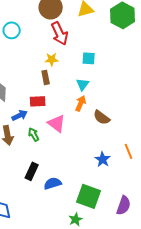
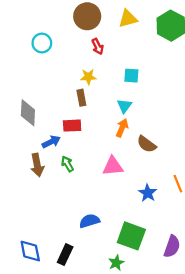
red arrow: (60, 33) -> (98, 46), size x0.6
pink triangle: (57, 123) -> (113, 166), moved, turned -42
black rectangle: (32, 171) -> (65, 255), moved

